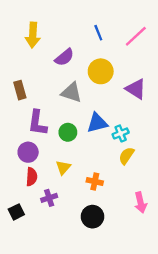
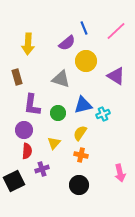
yellow arrow: (33, 35) -> (28, 44), moved
purple semicircle: (64, 57) -> (67, 43), moved
yellow semicircle: (126, 156) -> (80, 133), moved
black square: (16, 212) -> (14, 181), size x1.5

